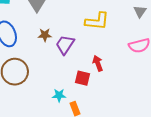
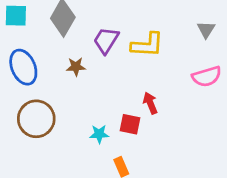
purple trapezoid: (65, 45) -> (106, 40), moved
cyan star: (59, 95) -> (99, 134), moved

